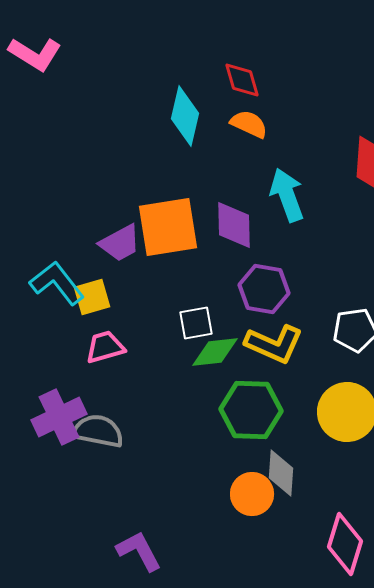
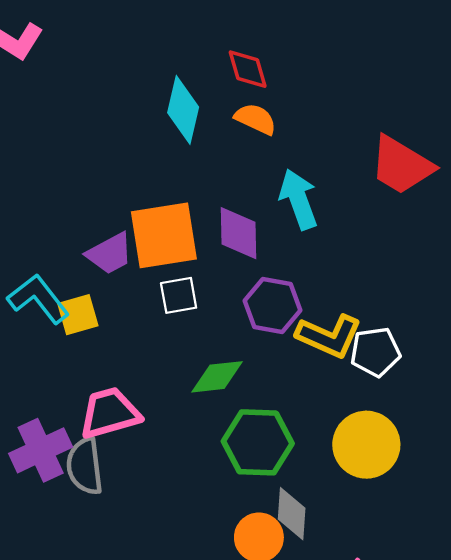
white square: (196, 323) -> (179, 295), moved
yellow L-shape: (274, 344) -> (329, 336), moved
pink trapezoid: (105, 347) -> (110, 413), moved, size x1.4
gray semicircle: (98, 431) -> (85, 466), turned -108

